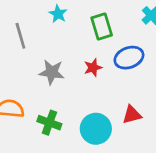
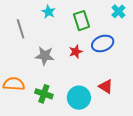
red triangle: (132, 115) -> (106, 86), turned 49

